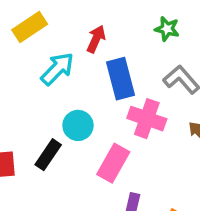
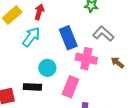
red arrow: (96, 39) -> (39, 12), moved
black rectangle: (48, 155) -> (32, 87), turned 66

